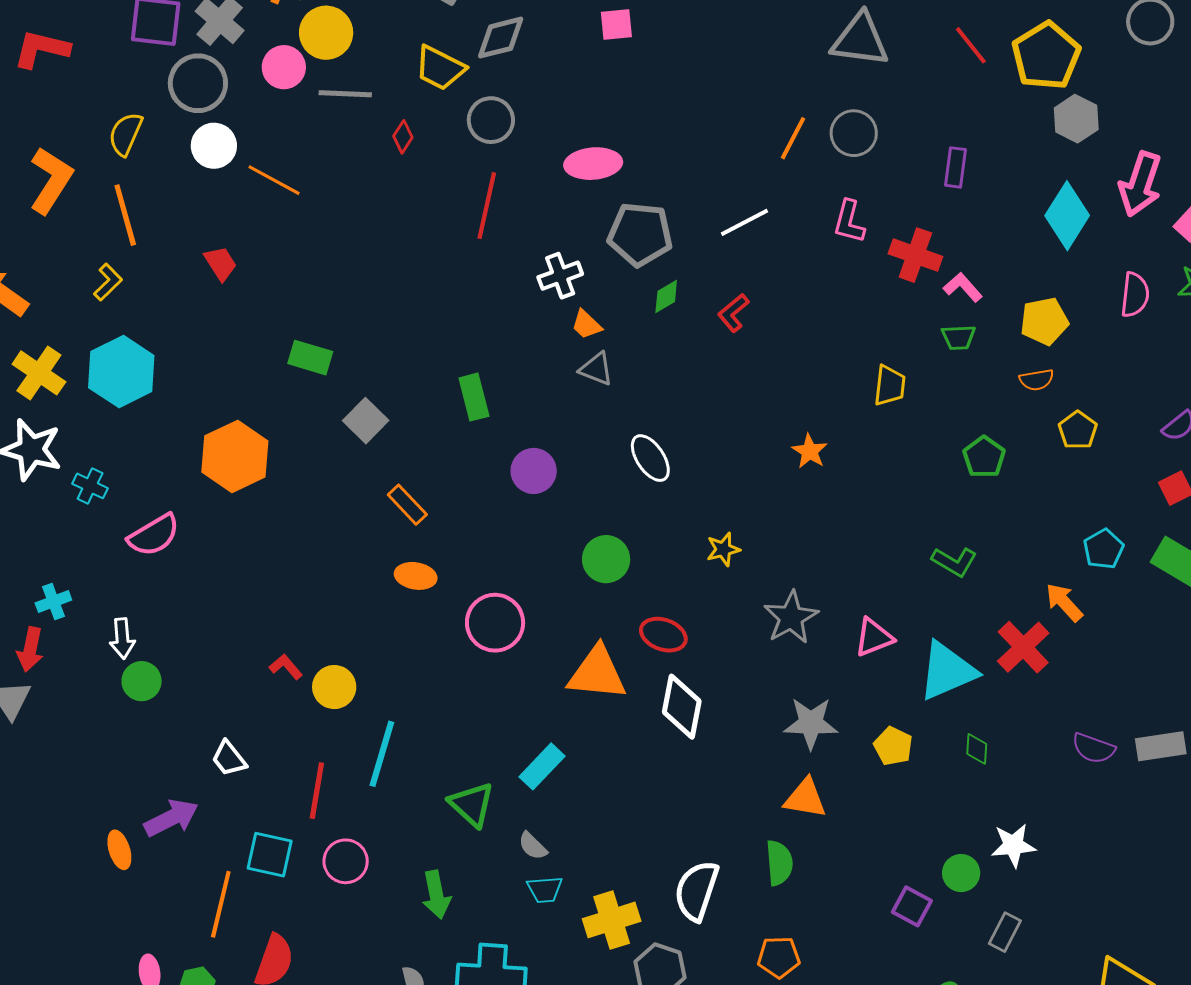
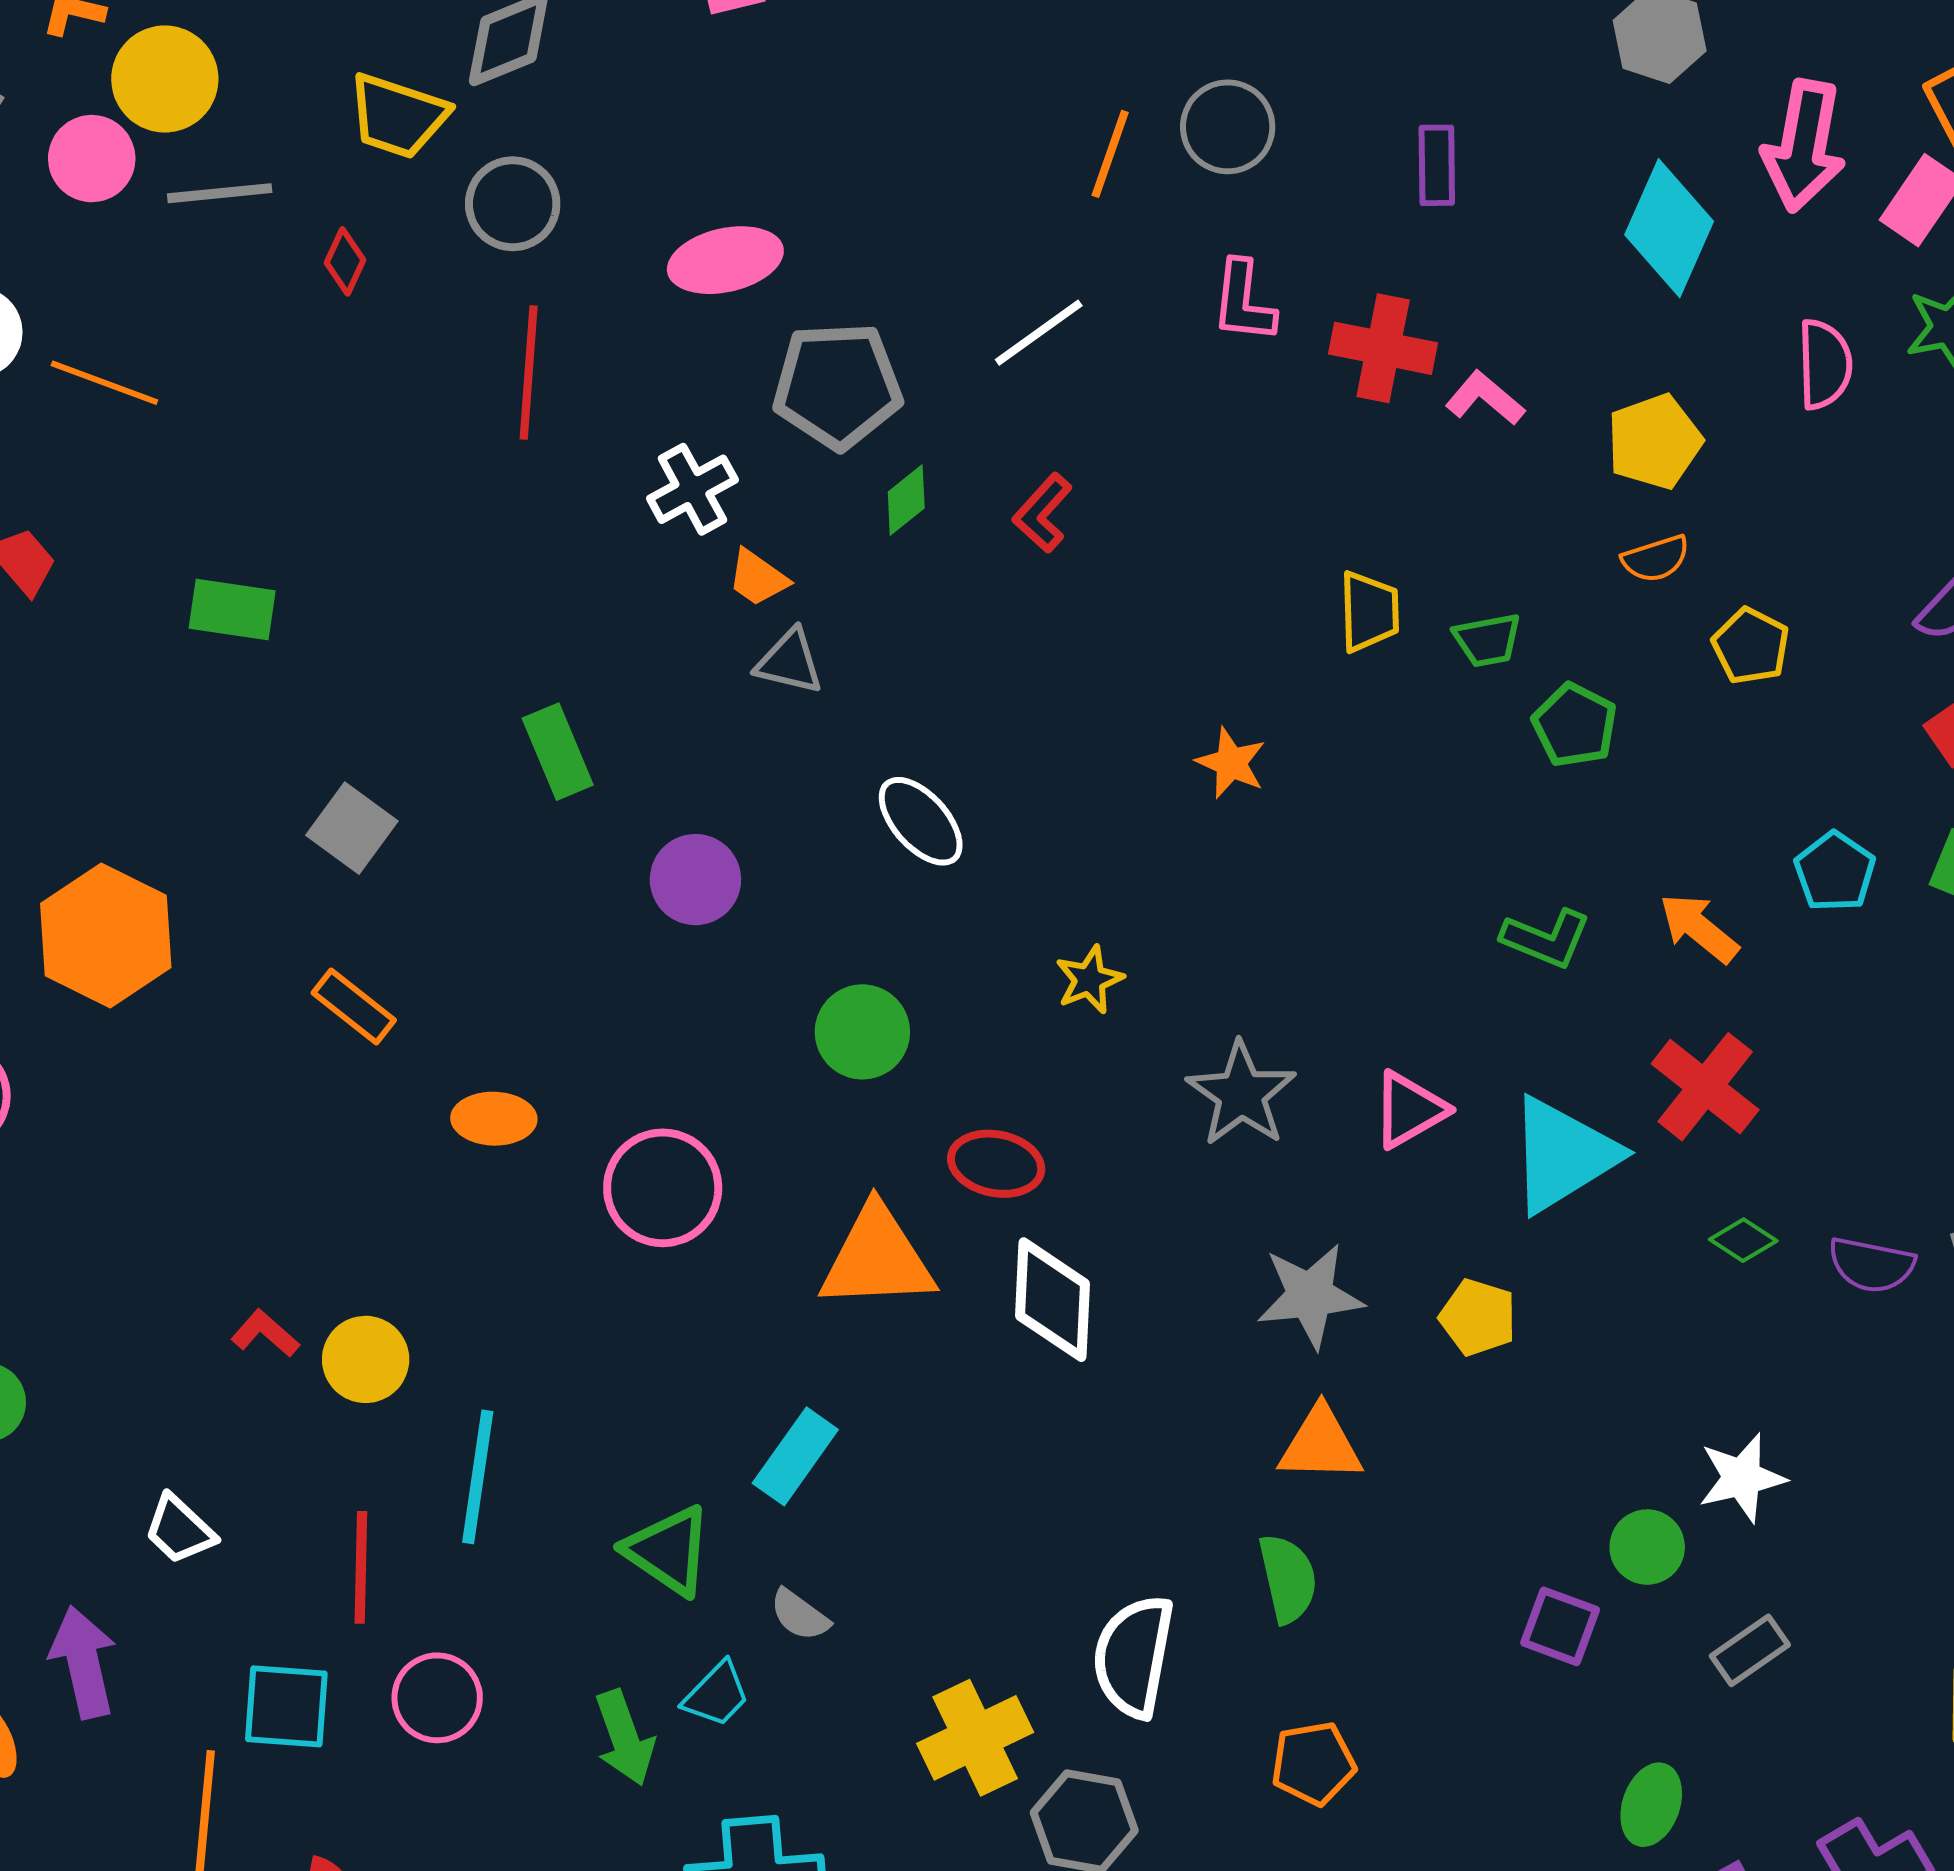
green trapezoid: (958, 337) -> (1487, 640), moved
green rectangle: (310, 358) -> (232, 609), moved
orange rectangle: (407, 505) -> (354, 1007), moved
orange arrow: (1064, 602) -> (1699, 928), moved
green diamond: (977, 749) -> (1743, 1240), moved, turned -52
purple arrow: (171, 818) -> (83, 1662), turned -68
cyan trapezoid: (545, 890) -> (717, 1694), moved, turned -33
gray rectangle: (1005, 932) -> (1750, 1650), turned 36

